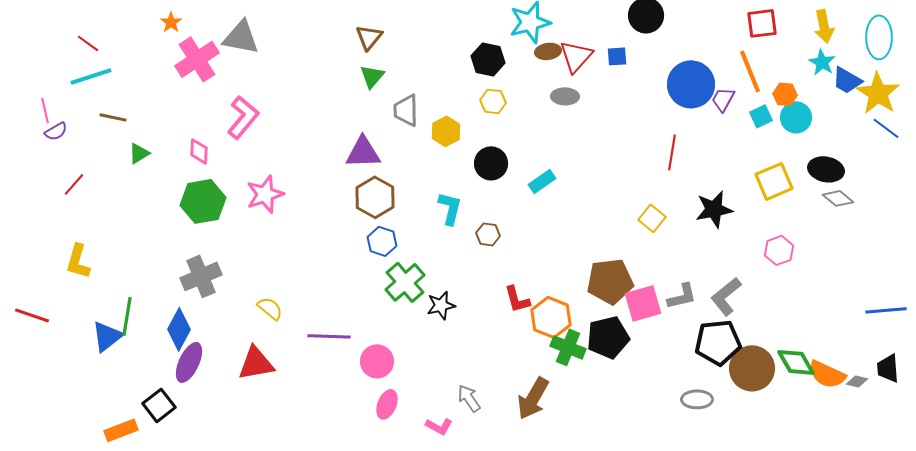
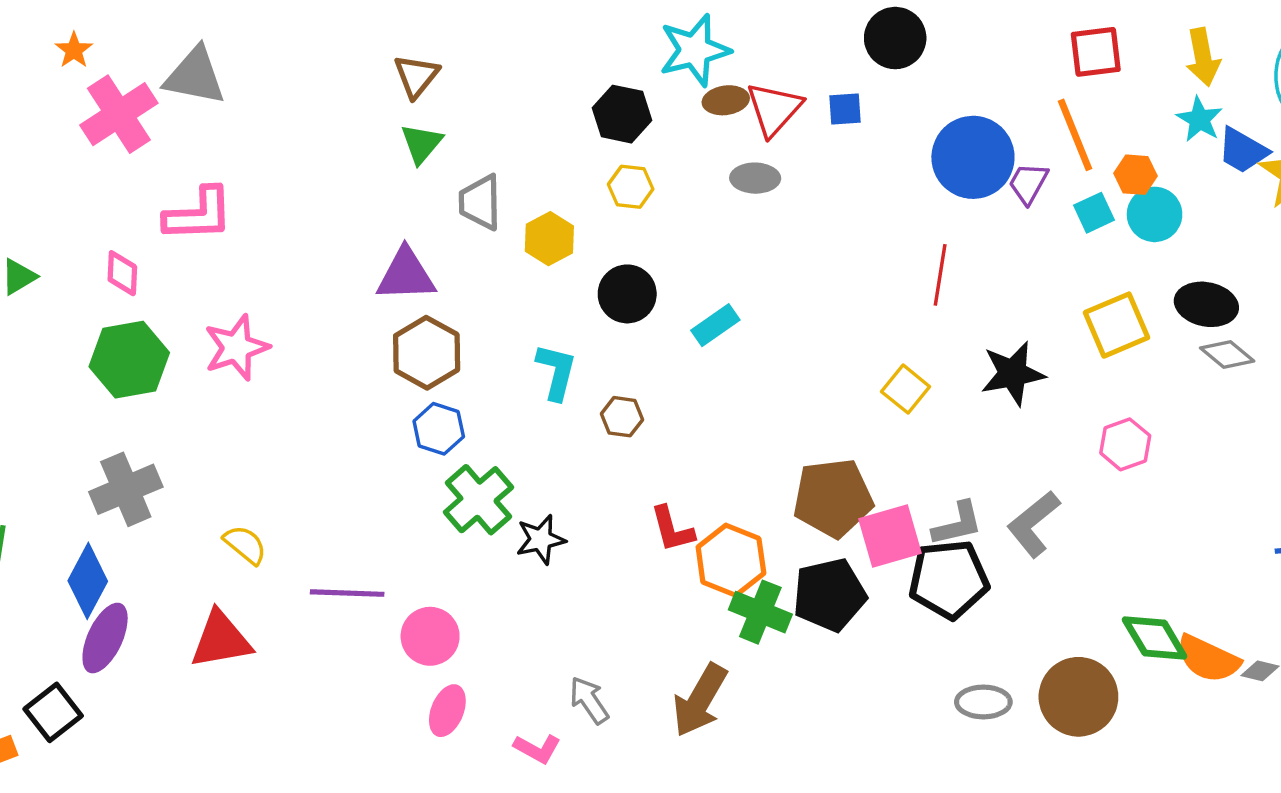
pink L-shape: (243, 117) -> (198, 214), turned 48
black pentagon: (718, 342) -> (949, 579), moved
brown circle: (752, 368) -> (1078, 697), moved

